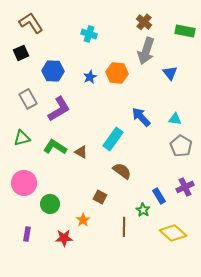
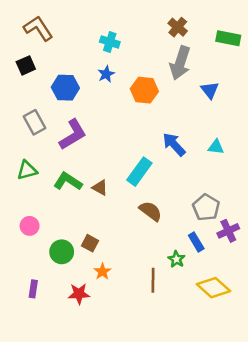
blue star: (90, 77) -> (106, 74), moved
gray pentagon: (181, 146) -> (206, 207), moved
pink circle: (24, 183) -> (30, 226), size x0.6
brown square: (100, 197) -> (90, 243), moved

